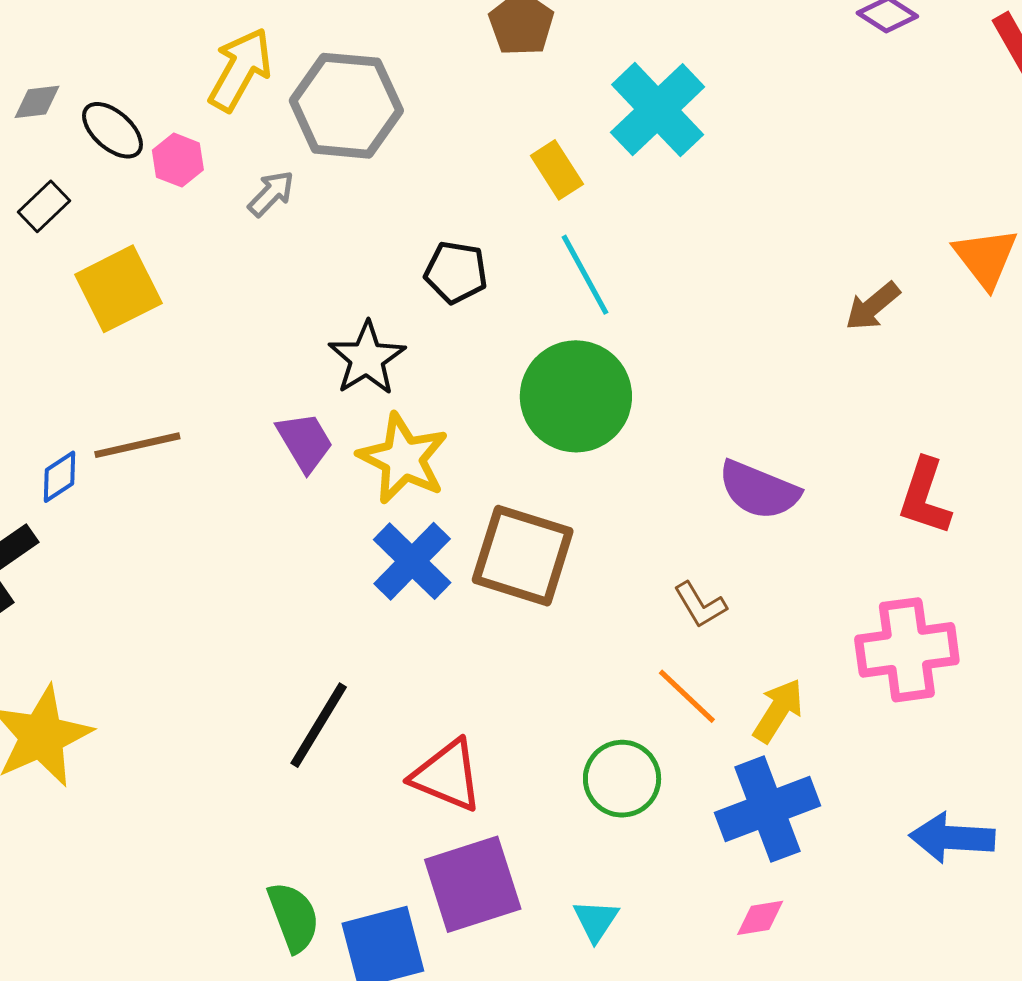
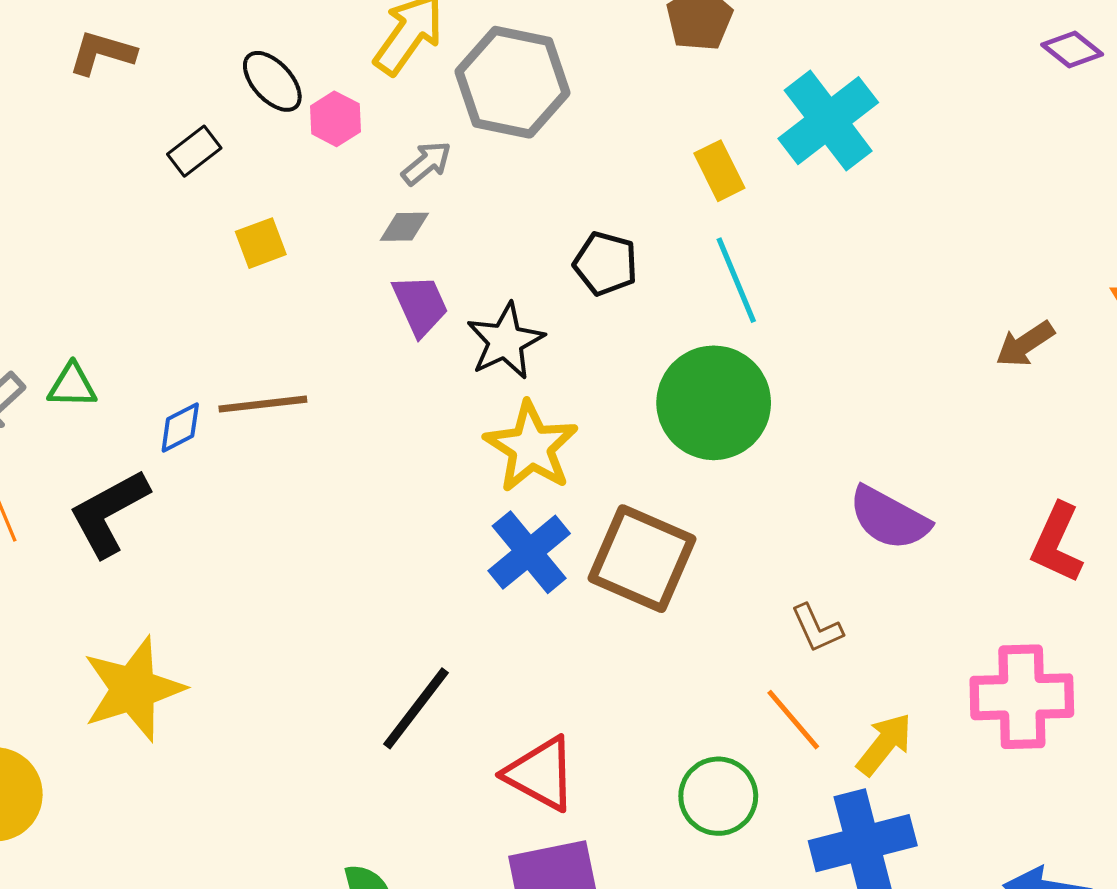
gray diamond: (37, 102) -> (404, 227), moved
yellow square: (118, 289) -> (261, 243), size x0.6
purple trapezoid: (305, 442) -> (420, 305), moved

